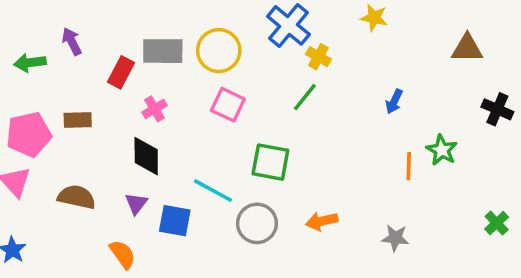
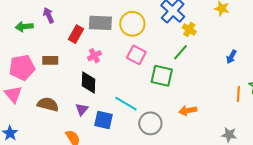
green square: (270, 162) -> (162, 76), moved
orange arrow: (322, 221) -> (188, 110), moved

